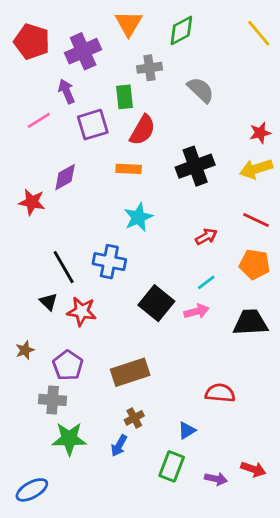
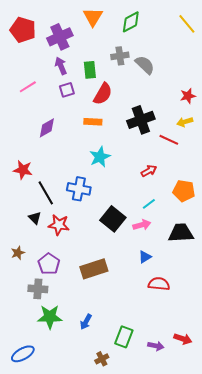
gray cross: (149, 68) -> (120, 56), moved
purple arrow: (66, 91) -> (61, 66), moved
purple square: (93, 125) -> (67, 90), size x0.7
yellow arrow: (256, 169) -> (185, 122), size x0.7
red star: (32, 202) -> (23, 170), moved
red line: (256, 220) -> (169, 140), moved
brown cross: (134, 418) -> (102, 359), moved
blue triangle: (187, 430) -> (145, 257), moved

